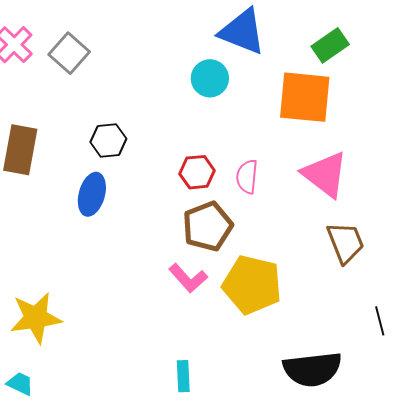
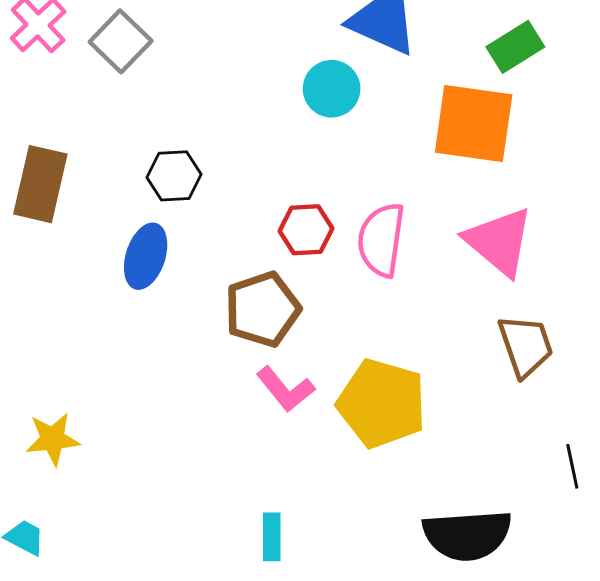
pink semicircle: (247, 177) -> (381, 240), size x1.4
brown pentagon: (208, 226) -> (262, 309), moved
yellow star: (36, 318) -> (53, 439), size x0.7

